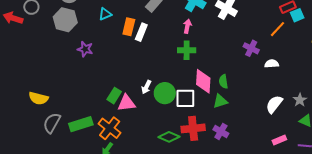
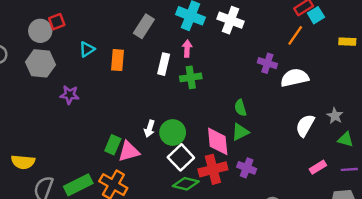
white rectangle: (141, 32) -> (164, 64), moved
white semicircle: (272, 64) -> (295, 78), size x1.6
pink diamond: (203, 81) -> (218, 141), moved
white square: (185, 98) -> (181, 157), moved, turned -35

